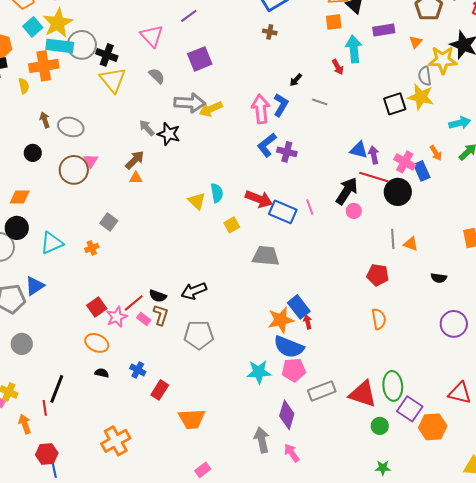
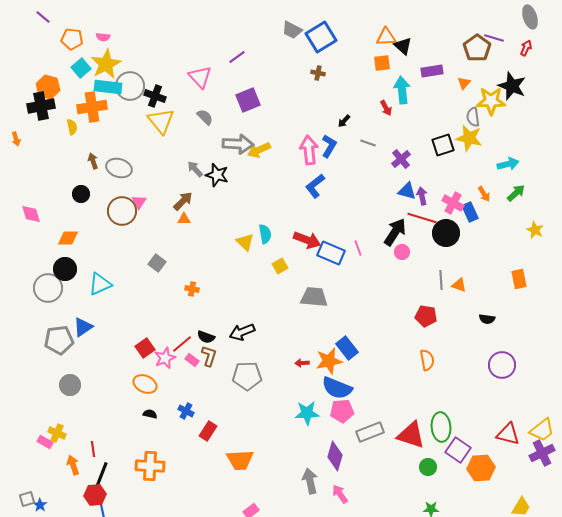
purple cross: (287, 152) -> (401, 159), moved, turned 36
orange cross: (92, 248) -> (192, 289), moved, turned 32
red arrow: (308, 322) -> (302, 363), moved, turned -80
black line: (57, 389) -> (101, 476), moved
orange cross: (116, 441) -> (150, 466), moved, turned 32

